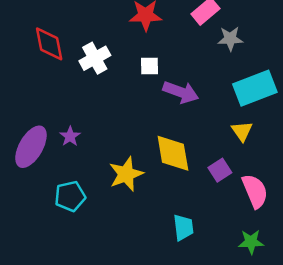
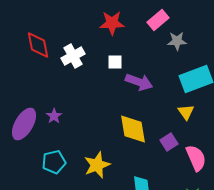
yellow star: (126, 174) -> (97, 165), moved

